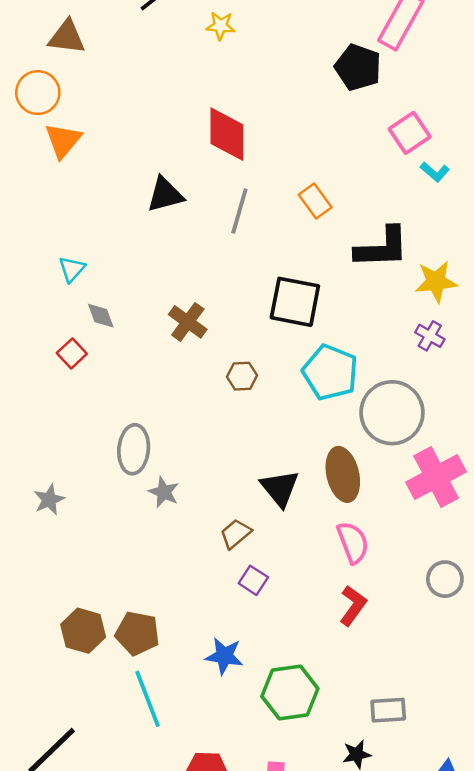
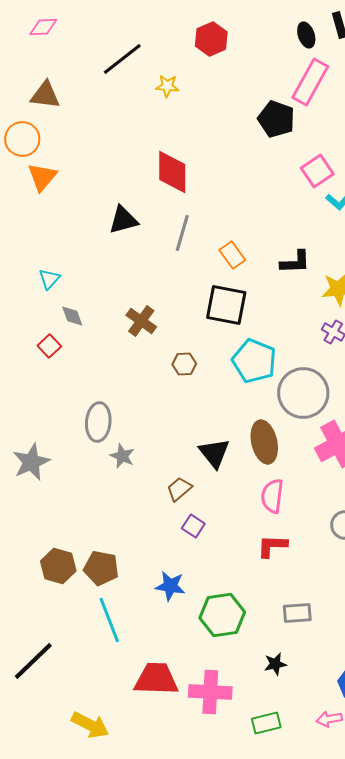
orange rectangle: (315, 201) -> (232, 255), moved
black L-shape: (382, 248) -> (295, 262), size x0.7
gray star: (49, 500) -> (31, 462), size x1.5
pink semicircle: (353, 543) -> (272, 496), turned -152
red L-shape: (353, 606) -> (272, 546), turned -124
gray rectangle: (388, 710) -> (297, 613), moved

